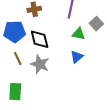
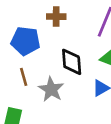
black diamond: (40, 39) -> (72, 62), moved

